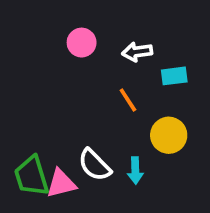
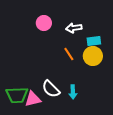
yellow circle: (169, 135) -> (93, 56), moved
green trapezoid: (32, 176) -> (17, 95), turned -75

